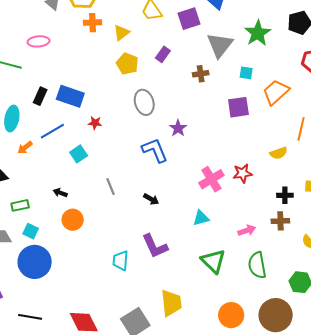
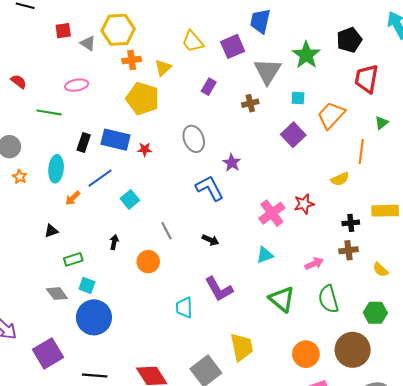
yellow pentagon: (127, 64) -> (143, 99), moved, size x1.4
purple square: (238, 107) -> (293, 135), turned -30
red star: (95, 123) -> (145, 149), moved
black arrow: (60, 193) -> (114, 242), turned 88
orange circle: (73, 220) -> (148, 262), moved

